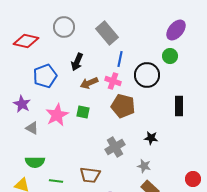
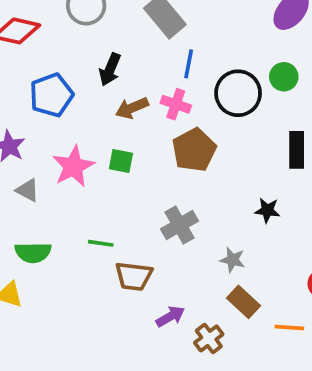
green circle: (170, 56) -> (284, 77), moved
brown pentagon: (123, 106) -> (194, 150), turned 30
black star: (151, 138) -> (267, 210), moved
green line: (56, 181) -> (101, 243), moved

